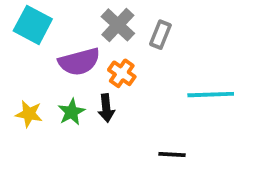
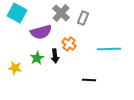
orange cross: (122, 73) -> (69, 44), moved
yellow star: (29, 114) -> (15, 68), moved

